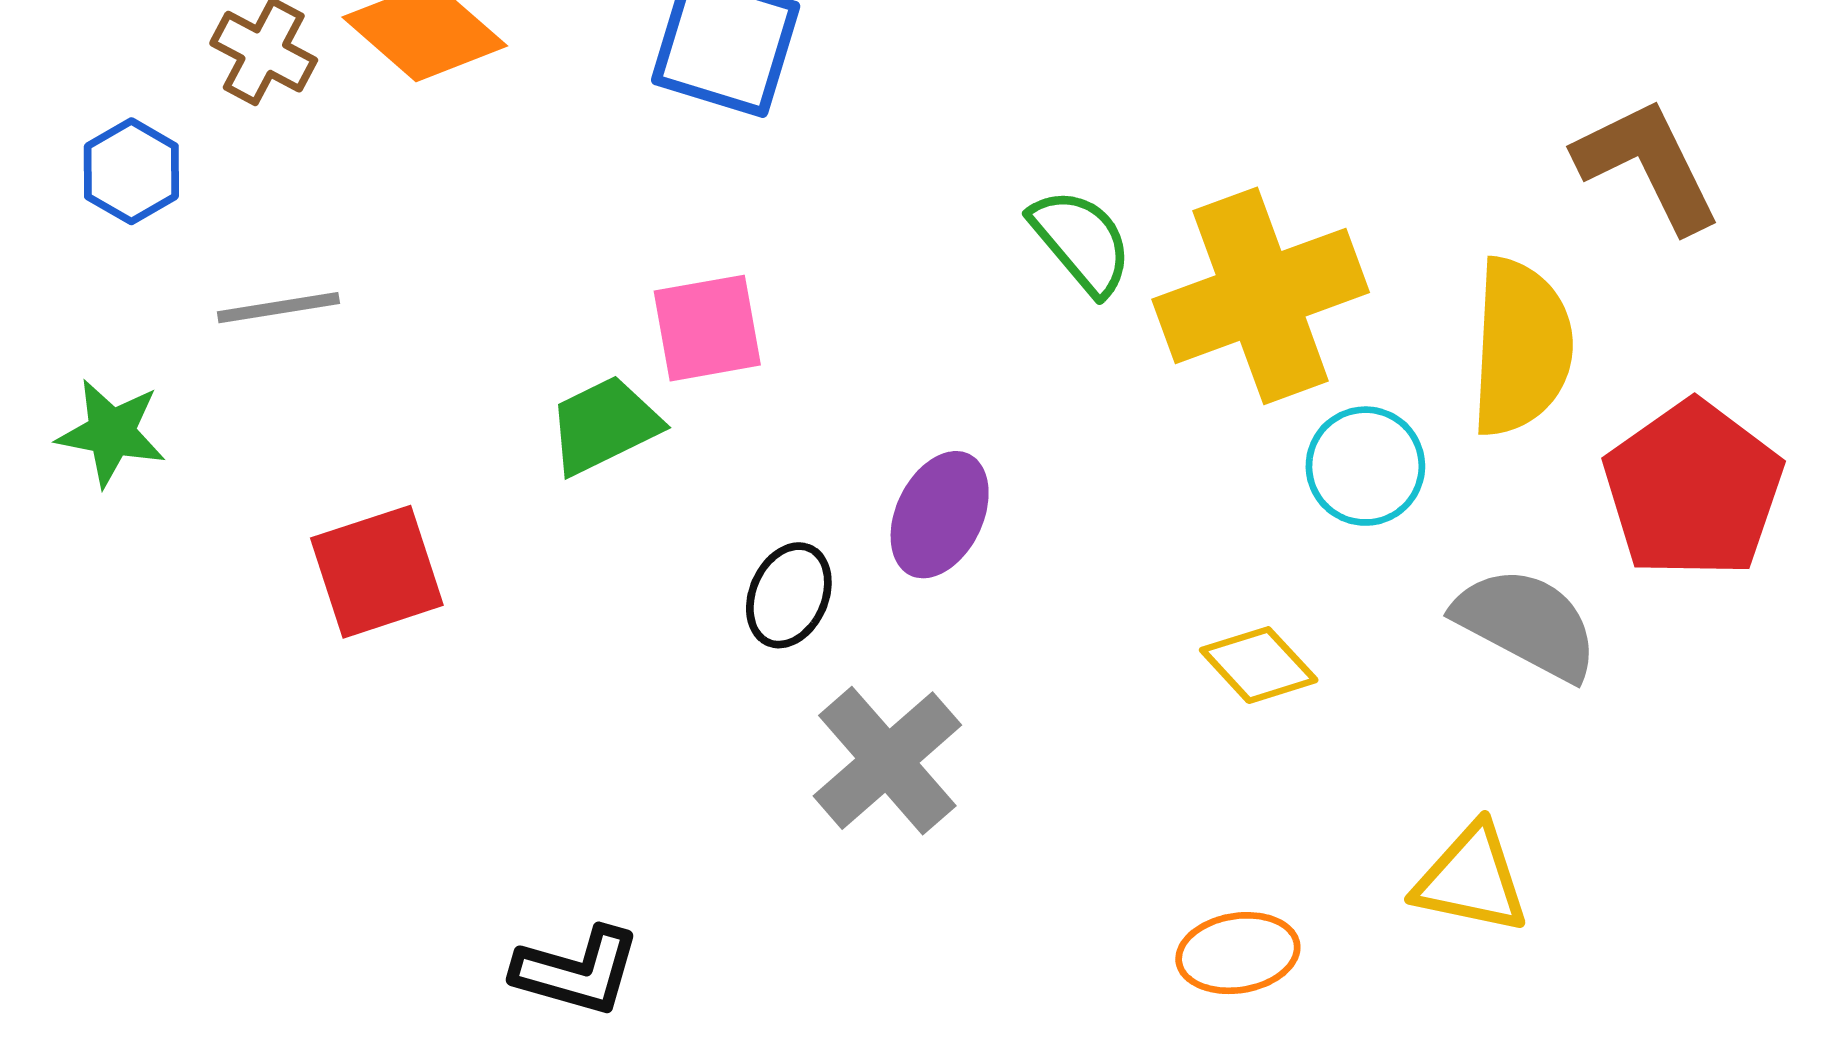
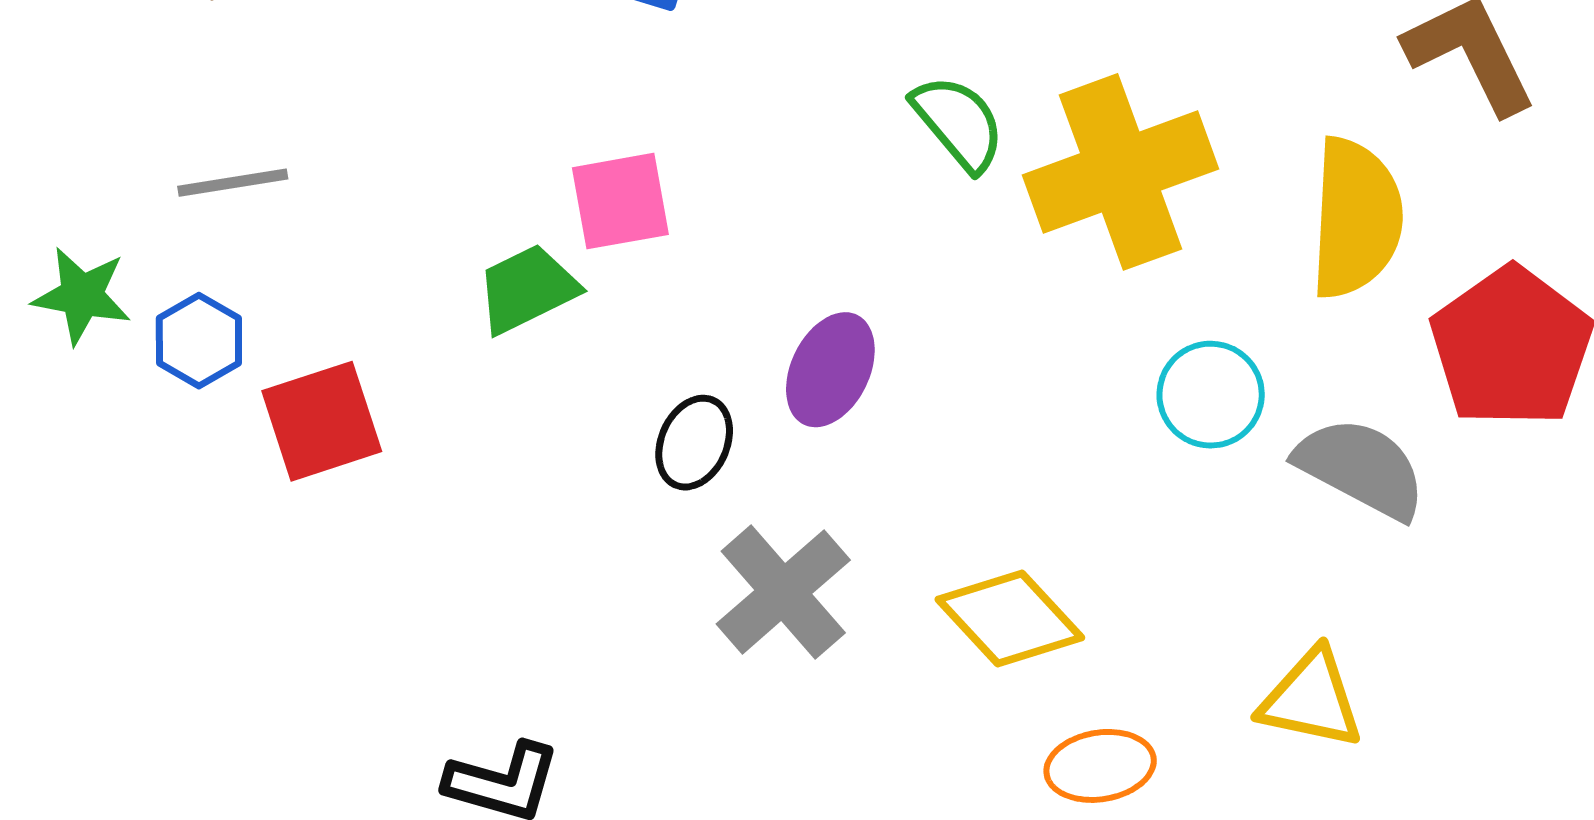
blue hexagon: (131, 171) -> (199, 341), moved
cyan circle: (1365, 466) -> (1211, 395), moved
yellow diamond: (1259, 665) -> (1010, 618), moved, size x1.4

